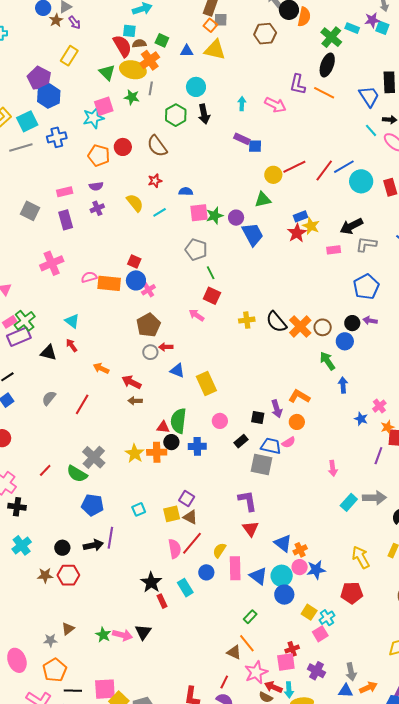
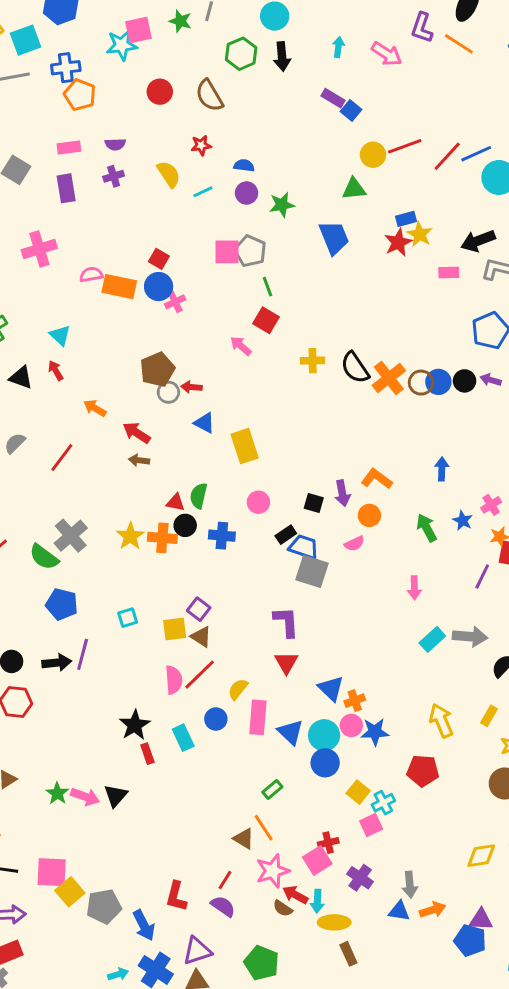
blue square: (255, 146) -> (351, 111), turned 32
orange pentagon: (99, 155) -> (80, 95), moved
pink square: (199, 213) -> (227, 252), moved
purple circle: (236, 218) -> (247, 193), moved
brown pentagon: (148, 325) -> (157, 369), moved
blue circle: (345, 341) -> (438, 382), moved
green arrow: (327, 361) -> (427, 528), moved
green semicircle: (178, 421) -> (199, 496), size x0.7
blue trapezoid: (271, 446) -> (304, 547), moved
pink square: (286, 662) -> (317, 860), turned -30

